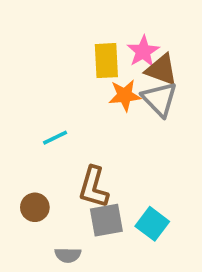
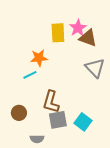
orange star: (125, 95) -> (39, 58), moved
gray triangle: (160, 99) -> (95, 68), moved

